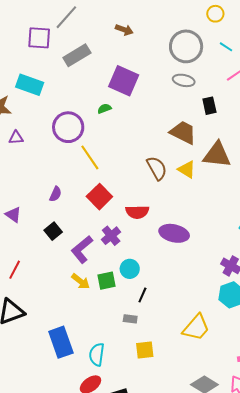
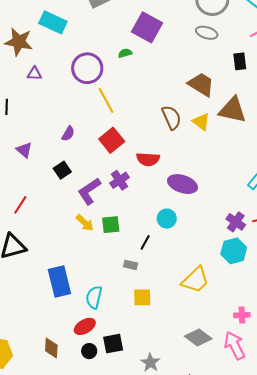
black rectangle: (209, 106) -> (240, 61), moved
cyan circle: (130, 269) -> (167, 219), moved

